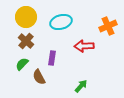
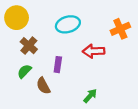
yellow circle: (26, 17) -> (17, 18), moved

